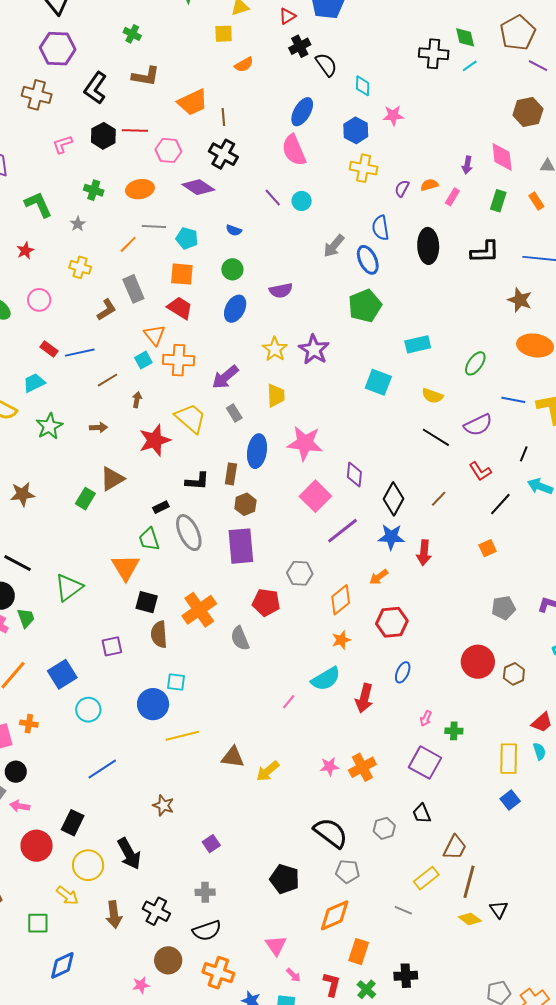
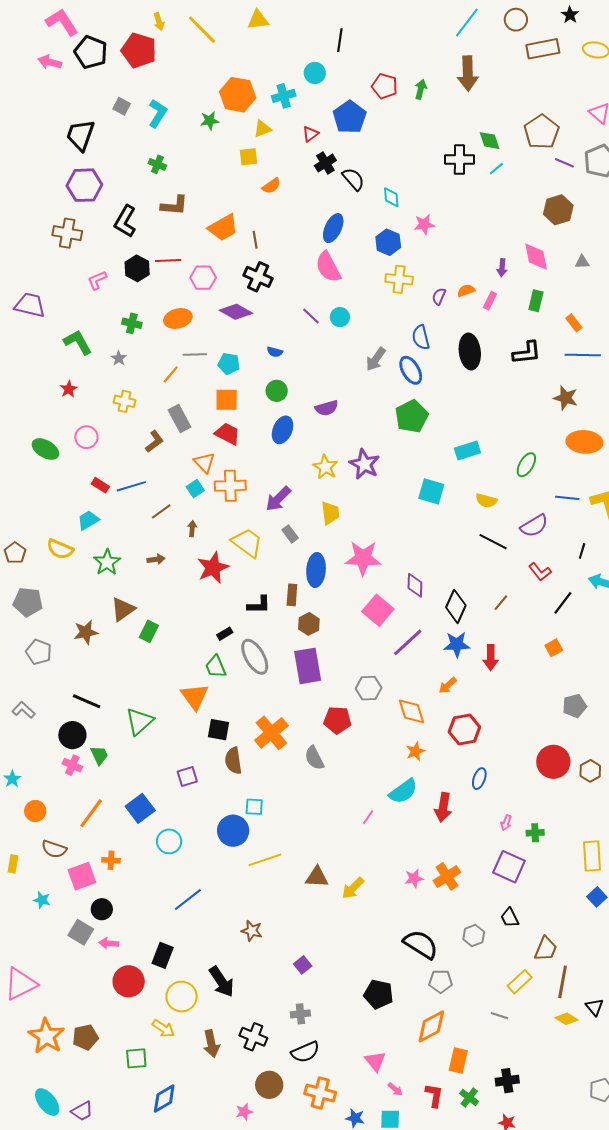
orange rectangle: (536, 201) -> (574, 323), moved
brown triangle: (112, 479) -> (123, 609), moved
orange diamond: (341, 600) -> (412, 711), turned -64

